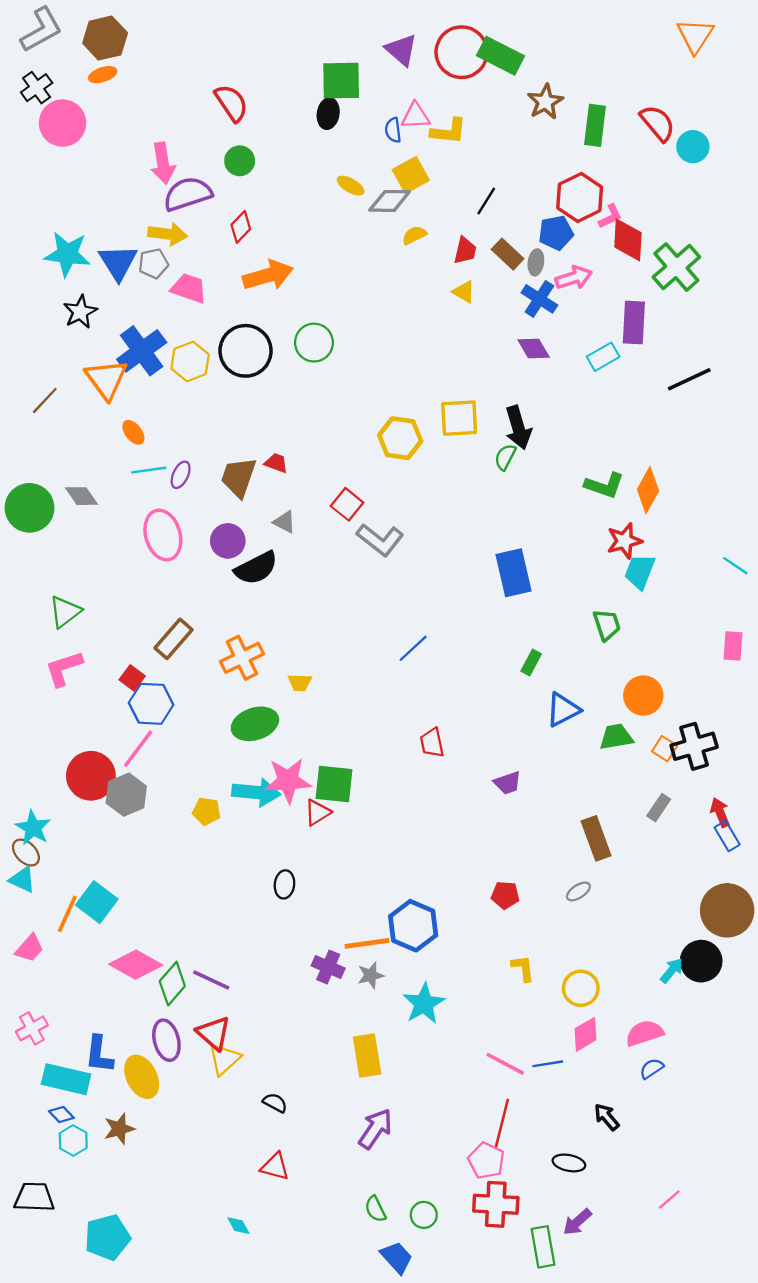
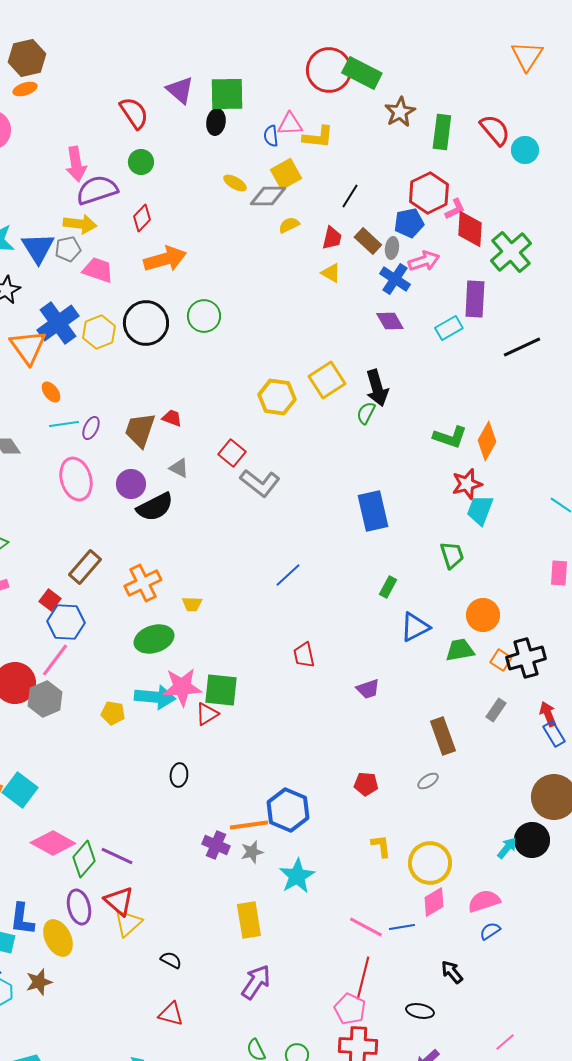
purple triangle: (401, 50) -> (180, 90), moved
yellow square: (459, 418) -> (327, 380), turned -30
yellow circle: (581, 988) -> (430, 863), size x1.4

